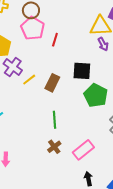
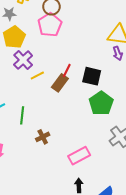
red line: (55, 40) -> (67, 71), moved
green line: (54, 120) -> (22, 115), moved
brown cross: (54, 147) -> (43, 137), moved

